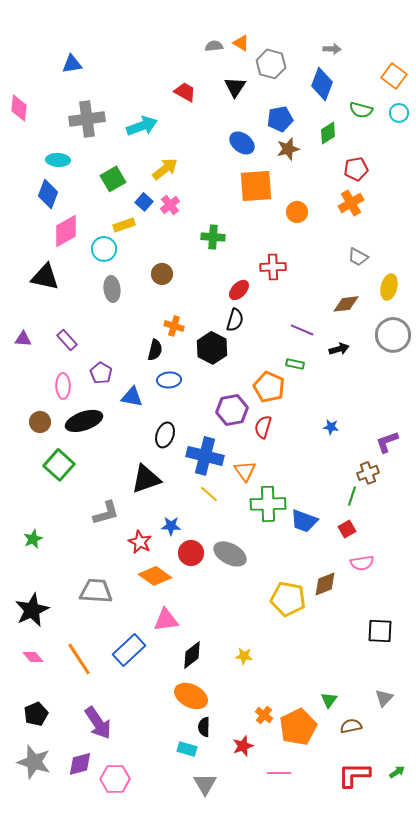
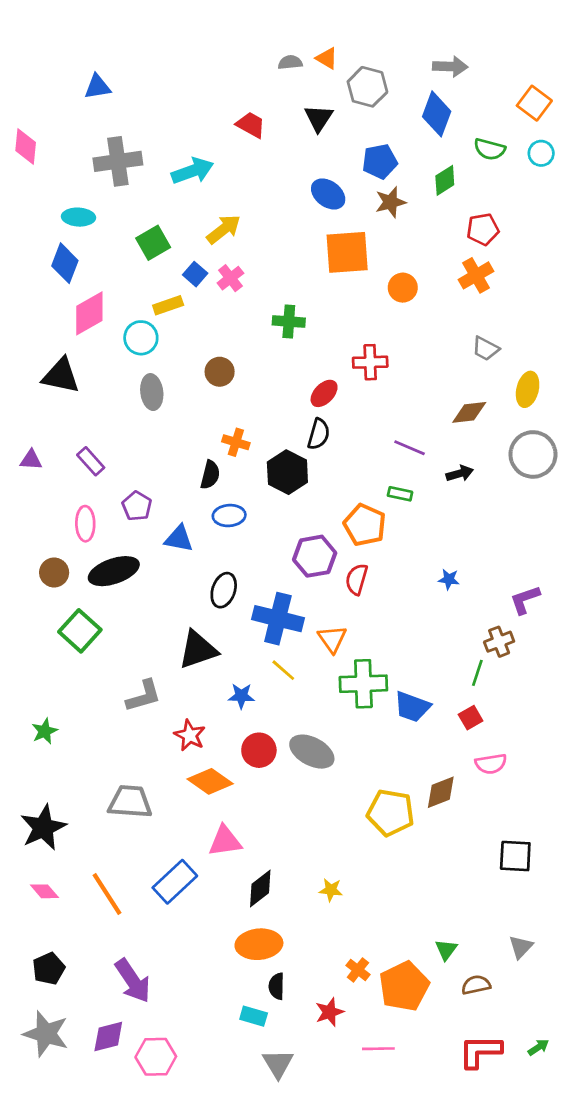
gray arrow: (332, 49) -> (450, 66), size x1.4
blue star: (171, 526) -> (241, 696), moved
orange ellipse: (191, 696) -> (259, 944), turned -32

